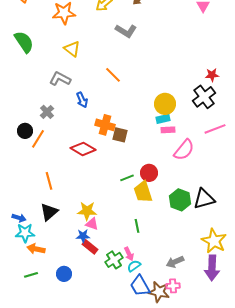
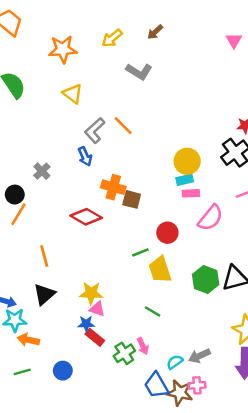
gray L-shape: (60, 79) -> (95, 131), moved, turned -70
orange line: (38, 139) -> (18, 214), moved
red circle: (149, 173) -> (167, 233), moved
green line: (137, 226) -> (153, 311), turned -48
cyan semicircle: (134, 266) -> (175, 362), moved

